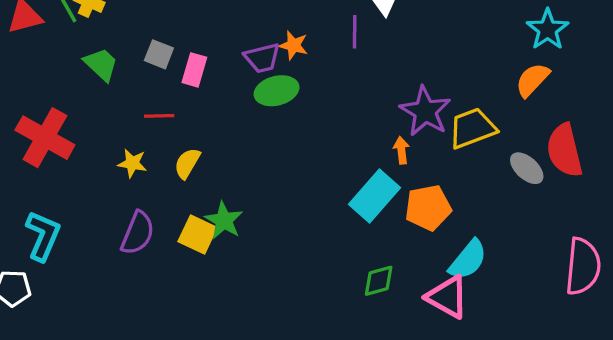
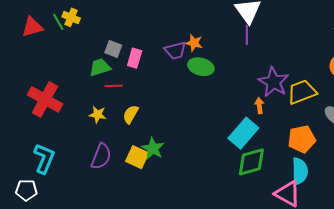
purple line: (355, 32) -> (247, 35), moved
green trapezoid: (101, 64) -> (100, 67), moved, turned -60
green ellipse: (277, 91) -> (201, 67), moved, turned 30
orange pentagon: (428, 208) -> (302, 139), moved
cyan semicircle: (468, 260) -> (300, 171), turned -40
green diamond: (379, 281) -> (251, 162), moved, size x1.5

